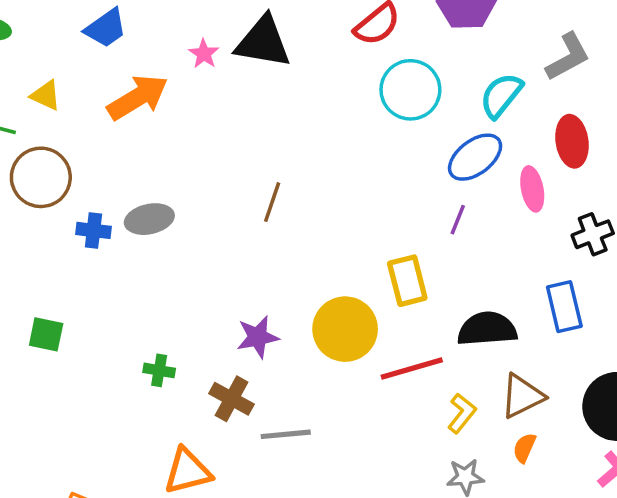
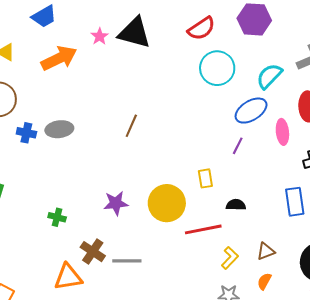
yellow rectangle: (407, 281) -> (205, 178), size x0.7
black semicircle: (487, 329) -> (236, 205), moved, size x0.6
brown triangle: (522, 396) -> (266, 251), size x0.7
brown cross: (232, 399) -> (93, 252), moved

